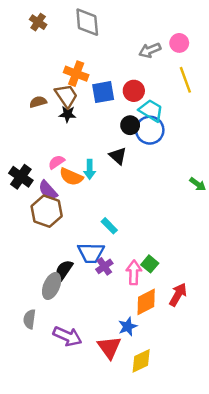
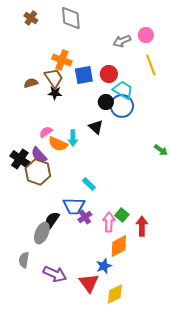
black cross: (21, 177) -> (20, 159), moved
red arrow: (178, 295) -> (142, 226), moved, turned -30

